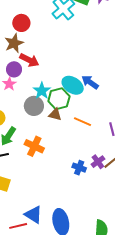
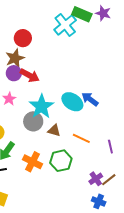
purple circle: (14, 69) -> (14, 73), moved
cyan star: (42, 91) -> (41, 106), size x1.4
green hexagon: (59, 99) -> (61, 161), moved
blue cross: (79, 168) -> (99, 201), moved

